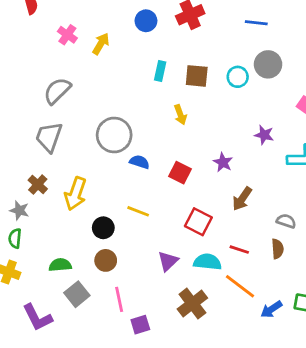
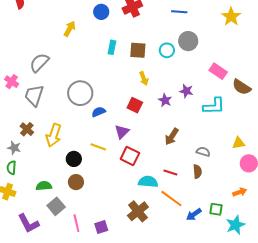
pink cross: (67, 35) -> (12, 82), moved
yellow arrow: (180, 115) -> (144, 78), moved
blue semicircle: (140, 162) -> (99, 112), turned -40
purple star: (223, 162) -> (165, 100), moved
red square: (180, 173) -> (135, 105), moved
red square: (198, 222) -> (130, 156), moved
purple triangle: (168, 261) -> (122, 132), moved
pink line: (119, 299) -> (76, 223), moved

